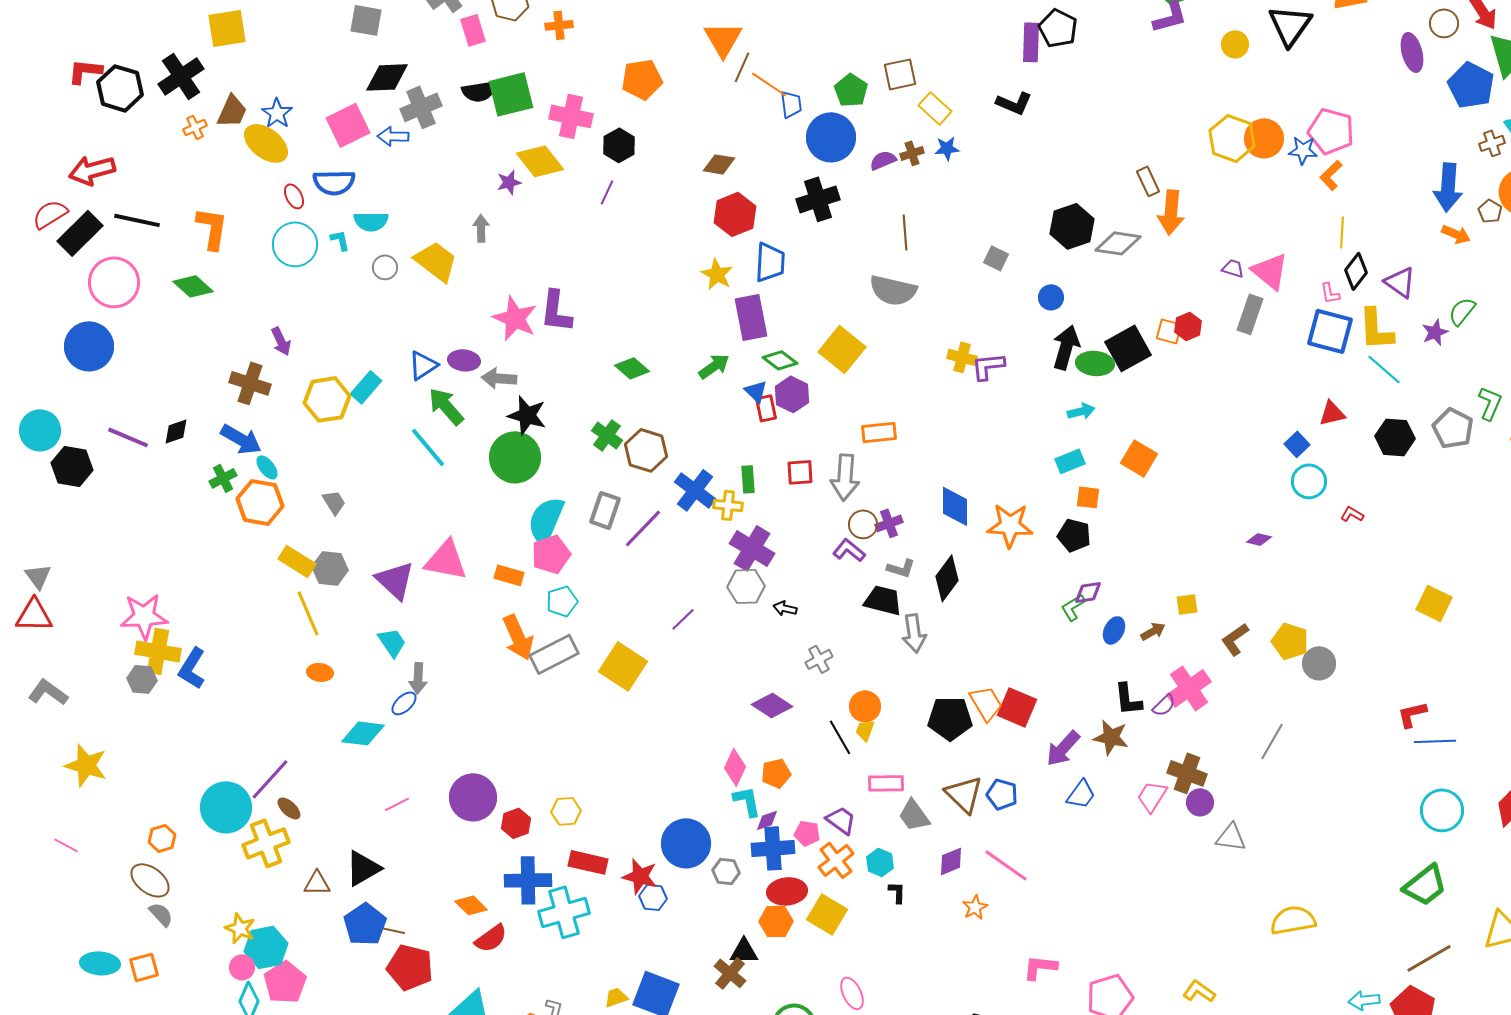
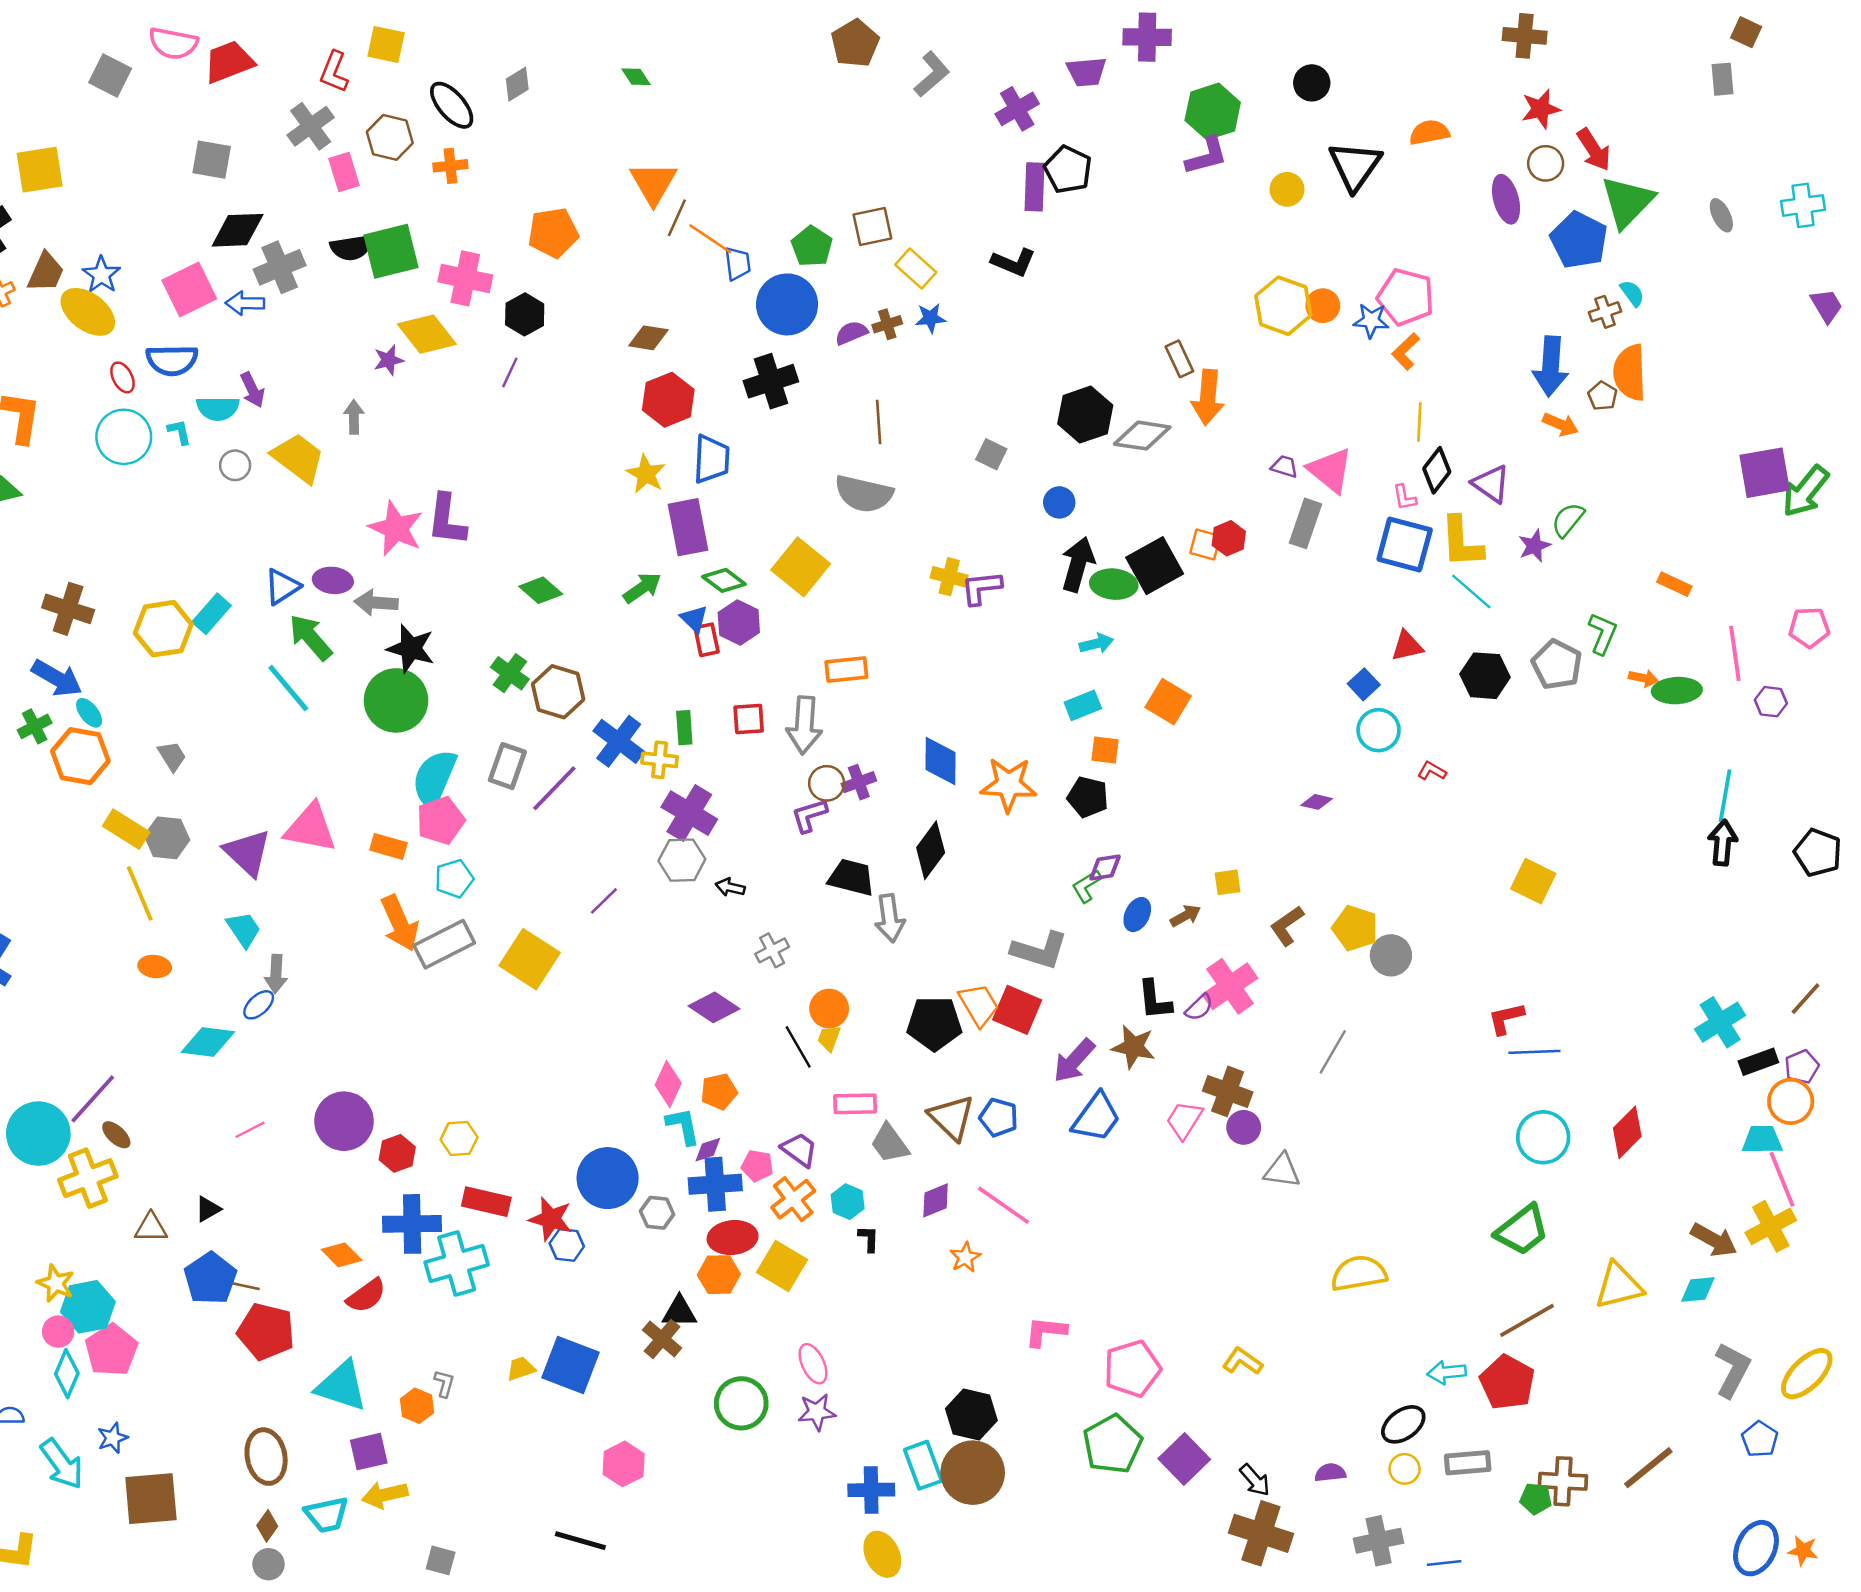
orange circle: (1264, 138) -> (1323, 306), size x0.7
purple arrow: (281, 341) -> (252, 390), moved
purple L-shape: (849, 550) -> (809, 816), turned -56
gray L-shape: (901, 568) -> (1039, 950), moved, size x1.6
blue trapezoid: (1081, 794) -> (1096, 1117), size x1.4
black triangle: (363, 868) -> (208, 1209), size x0.6

